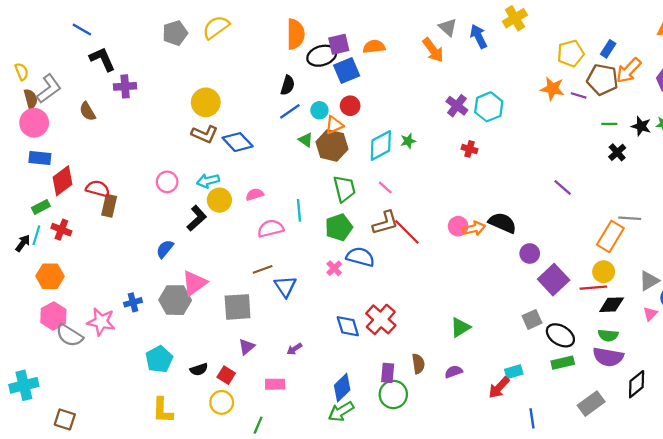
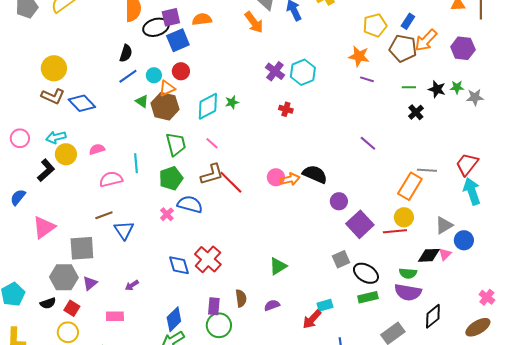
purple line: (579, 95) -> (367, 79), moved
gray hexagon: (175, 300) -> (64, 277), moved
black diamond: (612, 305) -> (429, 255), moved

